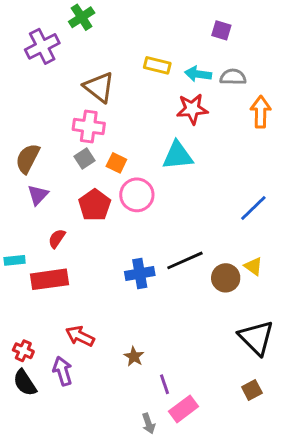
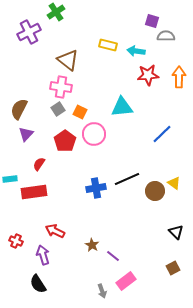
gray semicircle: (233, 77) -> (166, 36), moved
red star: (192, 109) -> (148, 75), moved
blue line: (253, 208) -> (162, 134), moved
black triangle: (256, 338) -> (176, 232), size x0.6
black semicircle: (25, 383) -> (38, 284), moved
purple line: (165, 384) -> (113, 256), moved, turned -32

